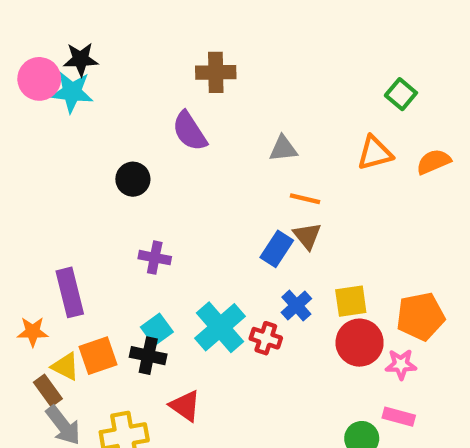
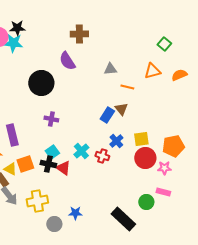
black circle: (133, 179) -> (41, 83), size x1.6
orange line: (305, 199) -> (127, 87), moved
cyan cross: (220, 327) -> (81, 151), size x0.7
red triangle: (185, 406) -> (63, 168), moved

